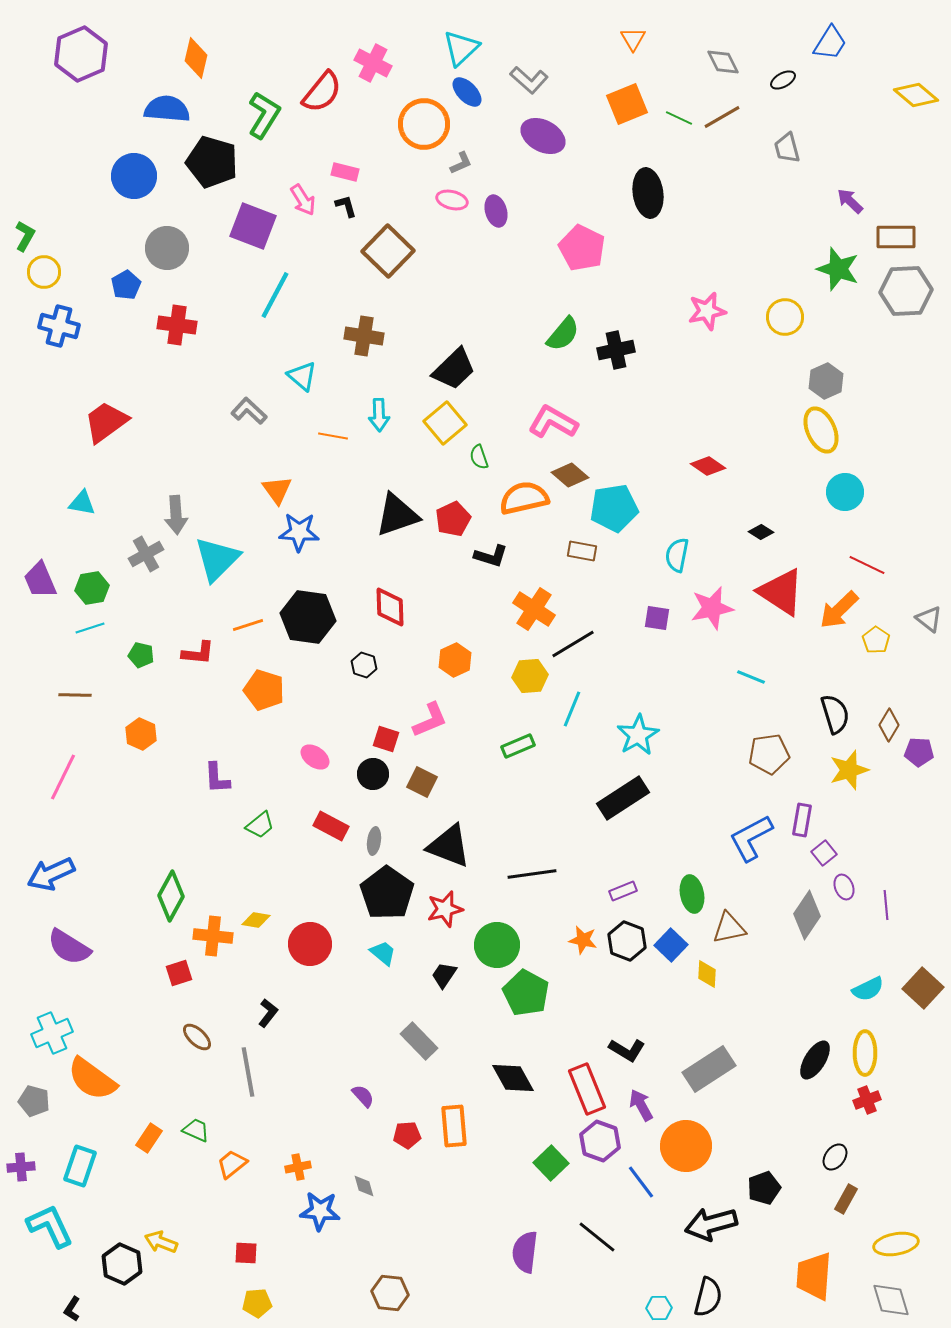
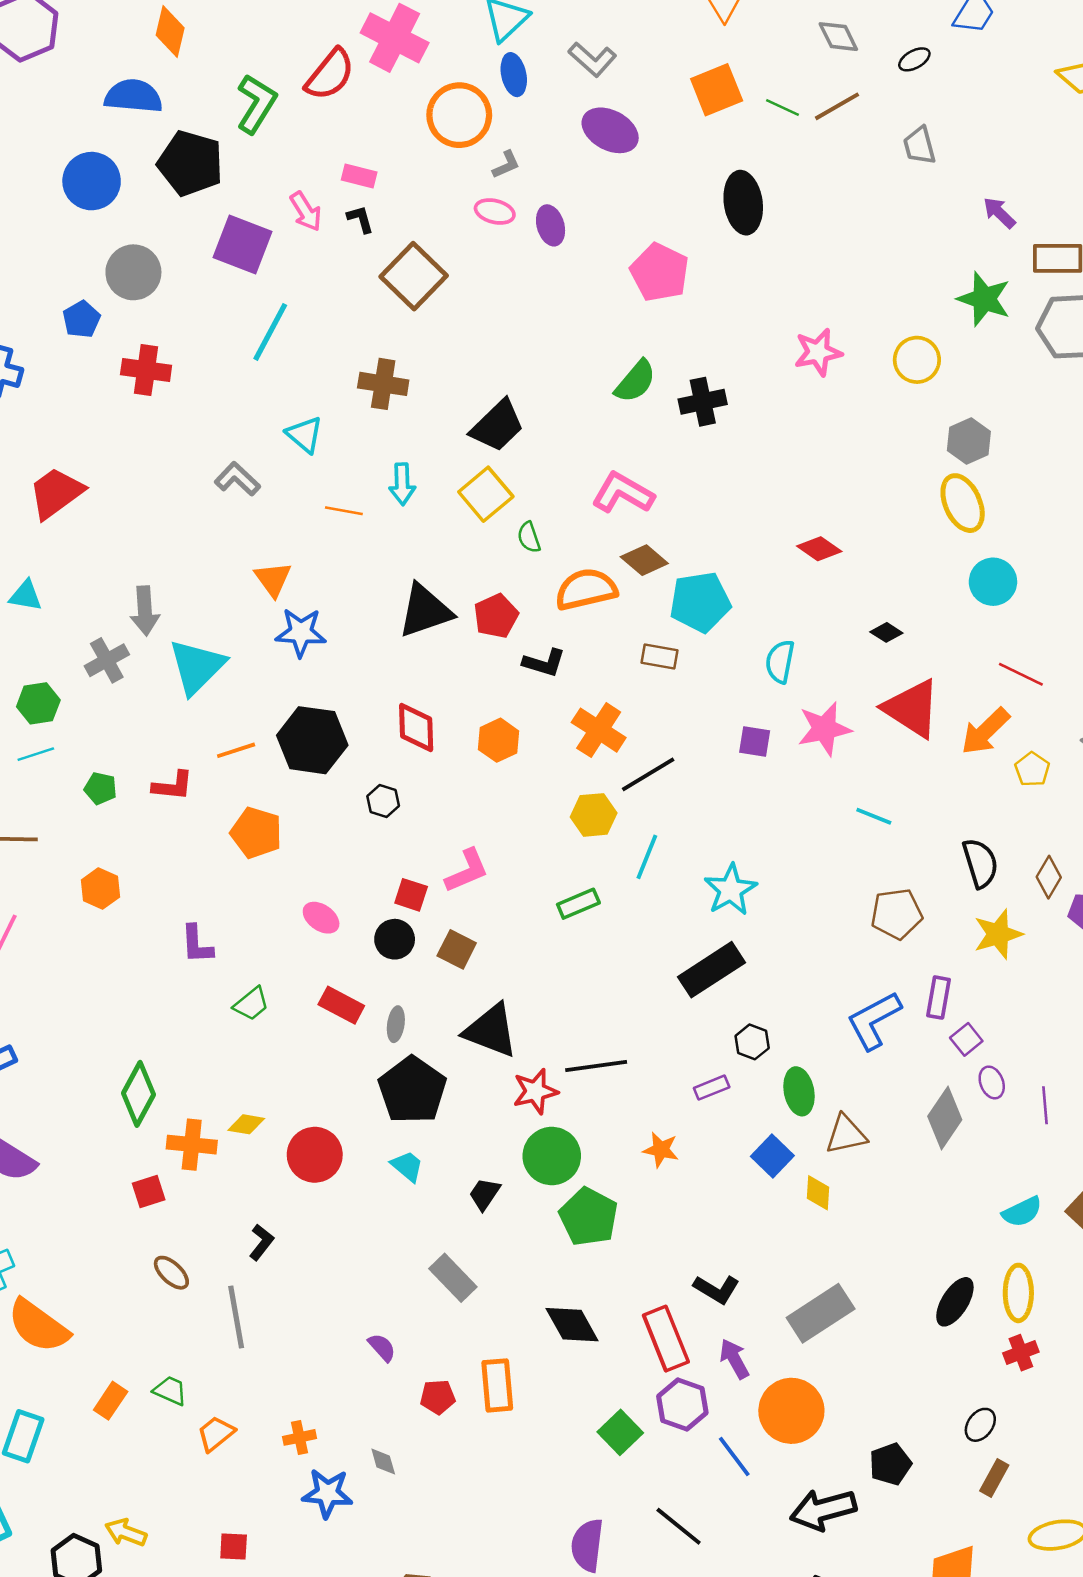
pink cross: (373, 63) -> (395, 38), size x1.4
blue ellipse: (467, 92) -> (514, 75), turned 32
orange hexagon: (455, 660) -> (499, 740), moved
red star: (445, 909) -> (535, 1091), moved
black hexagon: (627, 941) -> (752, 1042), moved, size x0.7

